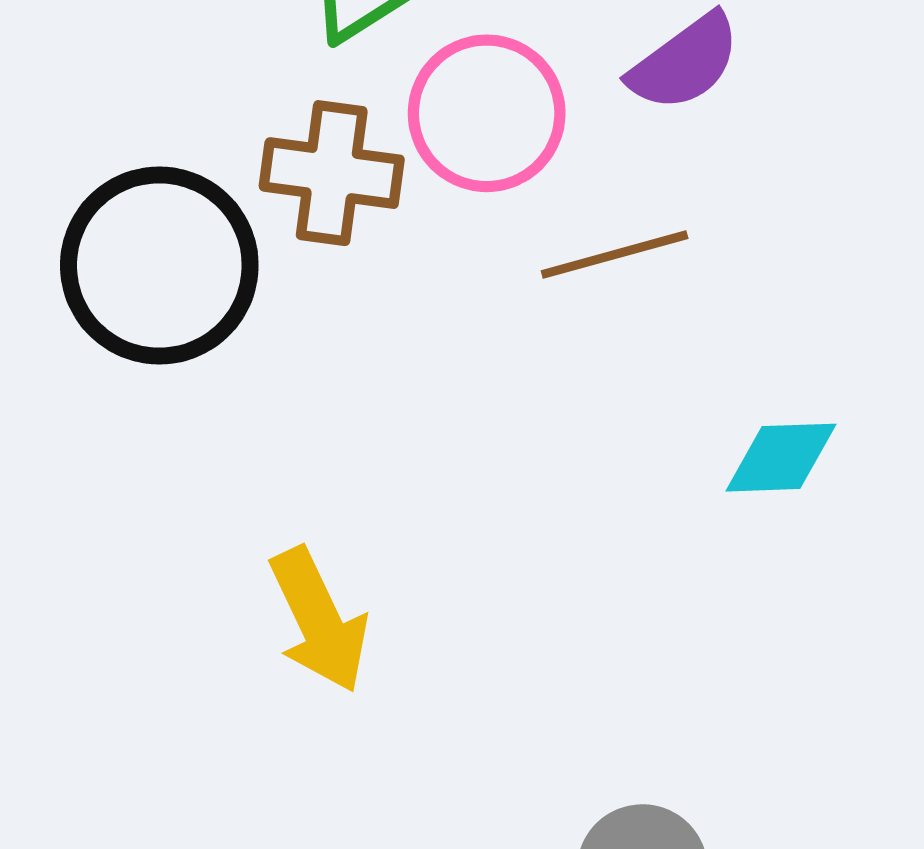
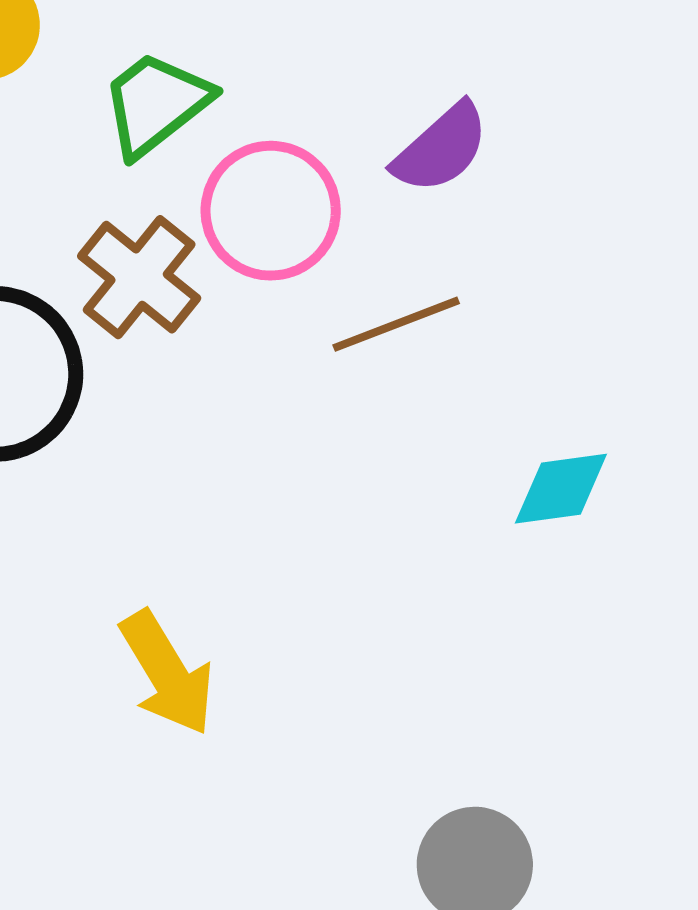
brown cross: (332, 173) -> (139, 277), turned 37

